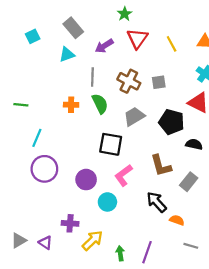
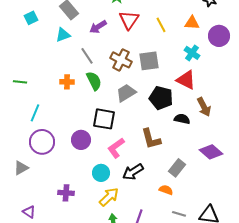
gray line: (92, 77) -> (87, 56), turned -36
gray square: (159, 82) -> (149, 61), size x1.5
purple circle: (86, 180) -> (81, 140), moved
gray rectangle: (189, 182) -> (177, 168), moved
black arrow: (157, 202) -> (133, 172), moved, turned -80
gray triangle: (19, 240) -> (21, 168), moved
yellow arrow: (92, 240) -> (109, 197), moved
purple triangle: (45, 243) -> (29, 212), moved

